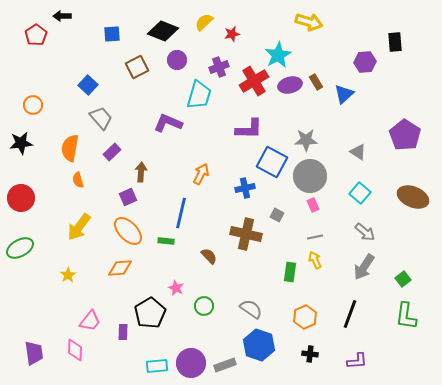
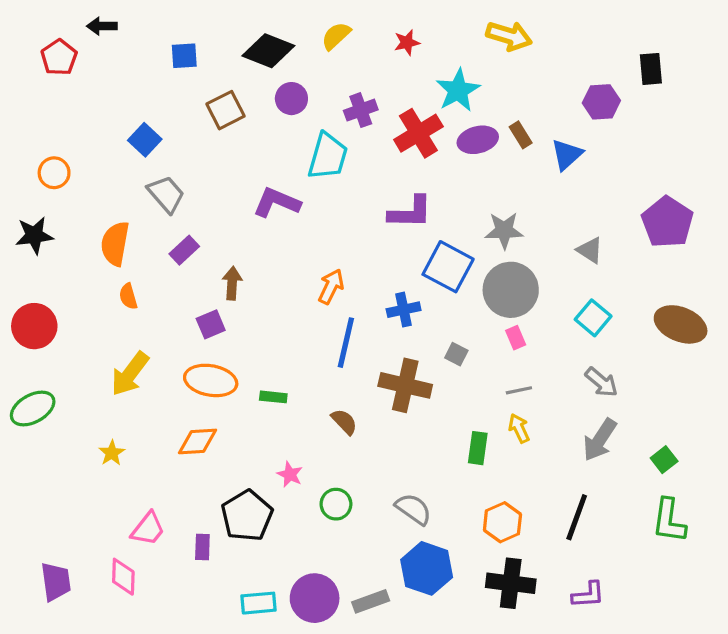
red star: (232, 34) -> (407, 43), moved
blue line: (181, 213) -> (346, 343), moved
orange ellipse: (128, 231) -> (211, 380), turned -36
black cross: (310, 354) -> (511, 583), size x1.8

